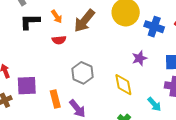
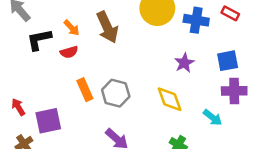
brown arrow: (84, 21) -> (107, 27), turned -55
red semicircle: (59, 40) -> (69, 52), moved
orange rectangle: (55, 99) -> (85, 90), moved

